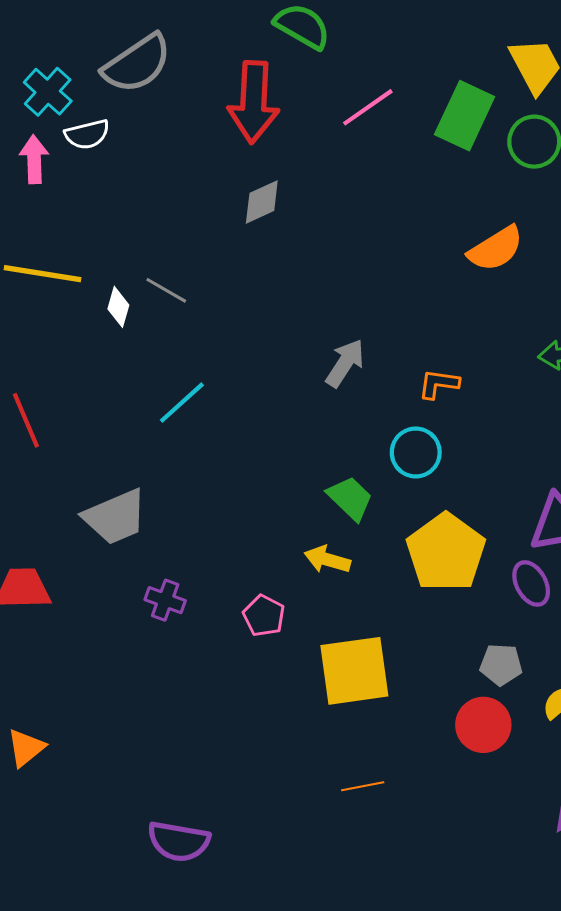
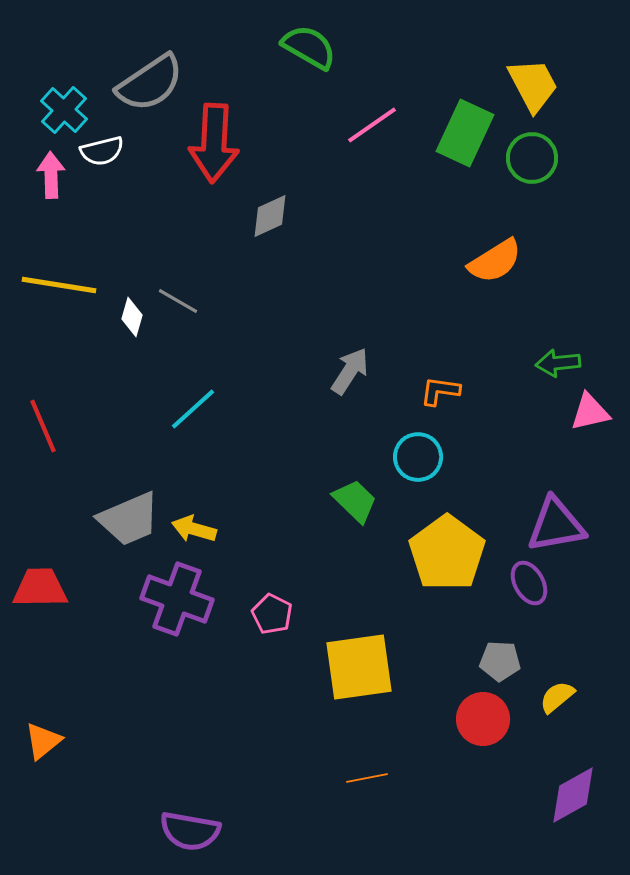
red arrow: (254, 102) -> (214, 143), moved
yellow arrow: (327, 560) -> (194, 529), moved
purple cross: (165, 600) -> (177, 599), size x1.8

